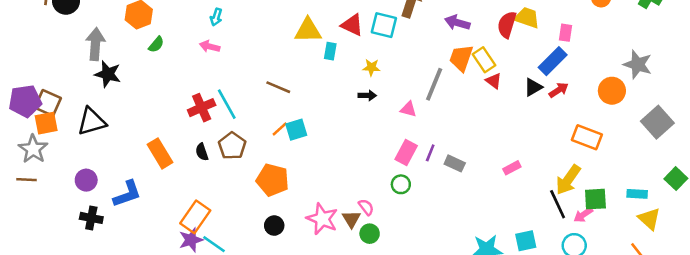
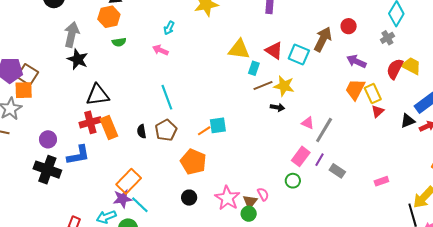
green semicircle: (156, 44) -> (119, 42), turned 32
yellow star: (371, 67) -> (284, 86), size x1.5
red triangle: (494, 81) -> (378, 111), turned 32
gray line: (434, 84) -> (324, 130), moved
brown line: (278, 87) -> (263, 85), moved, turned -54
red cross: (202, 108) -> (90, 122), moved
black triangle: (92, 122) -> (98, 95), moved
orange line: (280, 129) -> (204, 131), moved
black cross: (91, 218) -> (47, 170), size x1.5
green circle: (370, 234) -> (249, 214), moved

